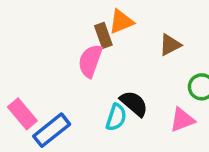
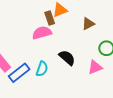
pink semicircle: (90, 61) -> (42, 33), turned 54
cyan semicircle: (116, 117) -> (42, 69), moved

